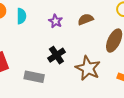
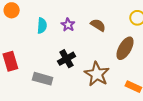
cyan semicircle: (21, 16) -> (42, 26), moved
brown semicircle: (86, 19) -> (98, 25), turned 49

